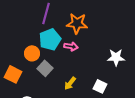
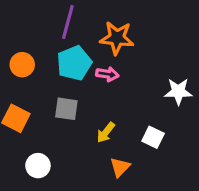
orange circle: (32, 53) -> (22, 65), moved
gray square: (45, 68) -> (66, 109), turned -35

